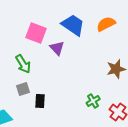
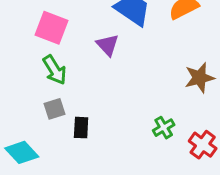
pink square: (36, 33) -> (51, 28), moved

